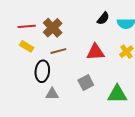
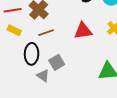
gray square: (86, 83) -> (57, 62), moved
gray triangle: (52, 94) -> (43, 76), turned 40

